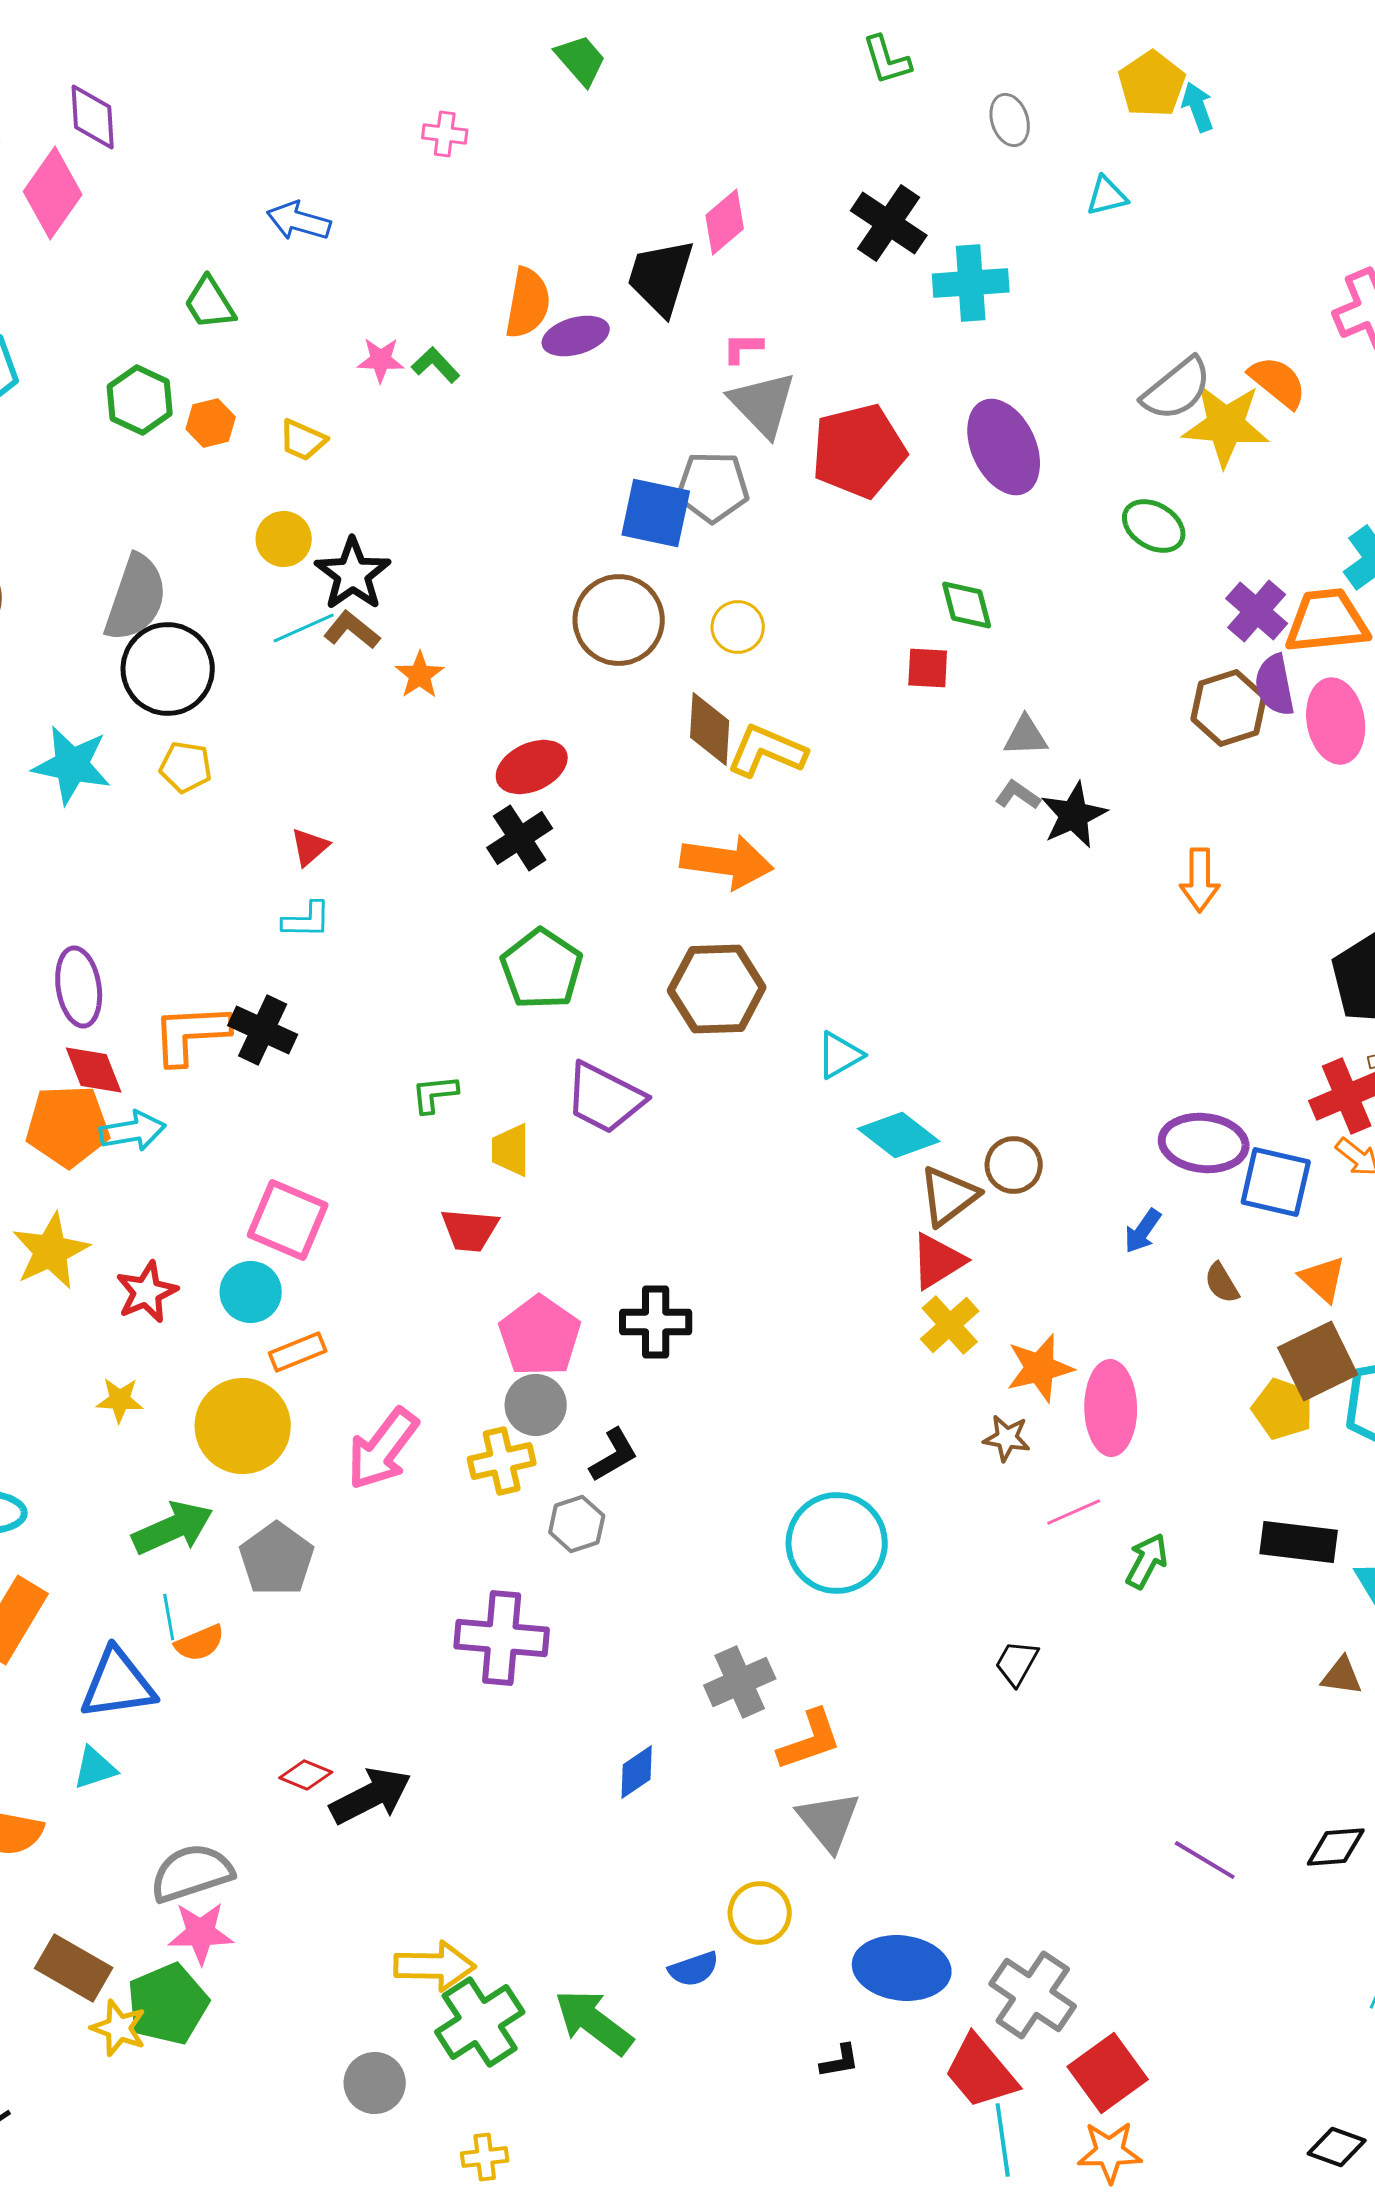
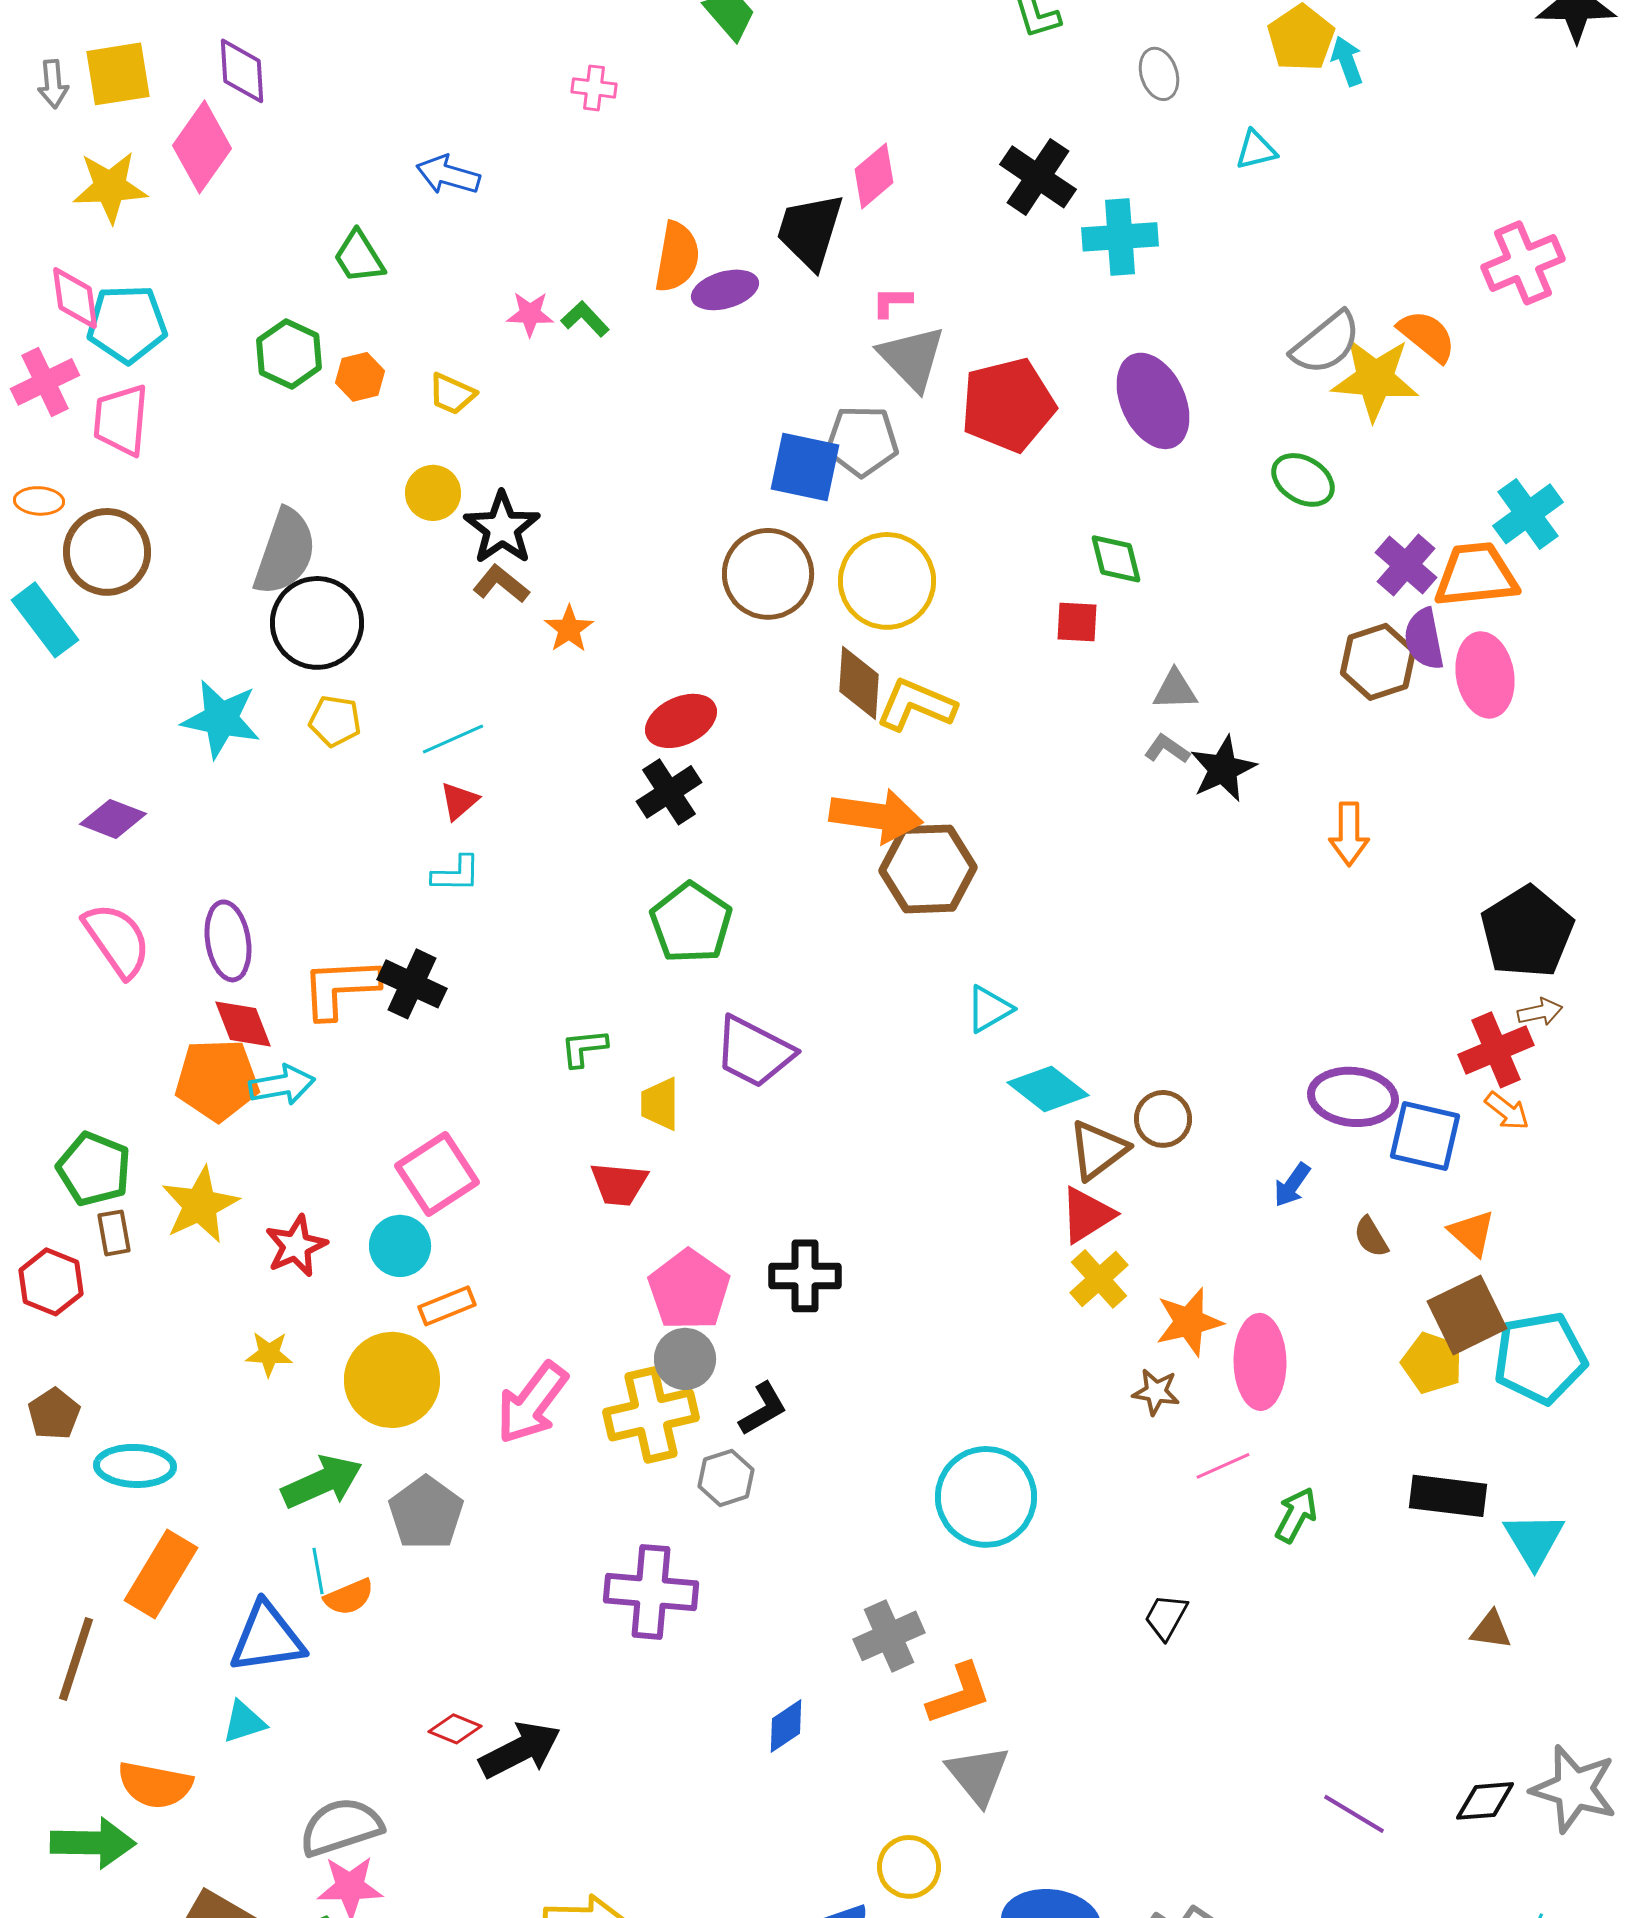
yellow circle: (738, 627) -> (887, 581), size x1.8
cyan line: (304, 628) -> (453, 739), moved
brown hexagon: (717, 989) -> (928, 869), moved
pink square: (288, 1220) -> (437, 1174), turned 34
yellow cross: (502, 1461) -> (651, 1415), size x1.4

